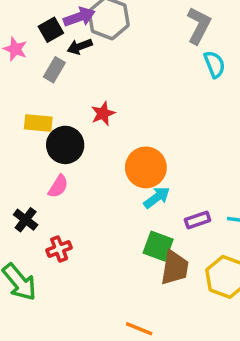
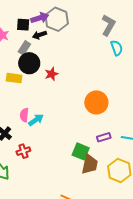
black square: (51, 30) -> (23, 25), turned 32
black circle: (65, 145) -> (29, 63), moved
orange circle: (146, 167) -> (96, 102), moved
pink semicircle: (58, 186) -> (24, 115), turned 152
cyan arrow: (157, 197) -> (36, 120), moved

